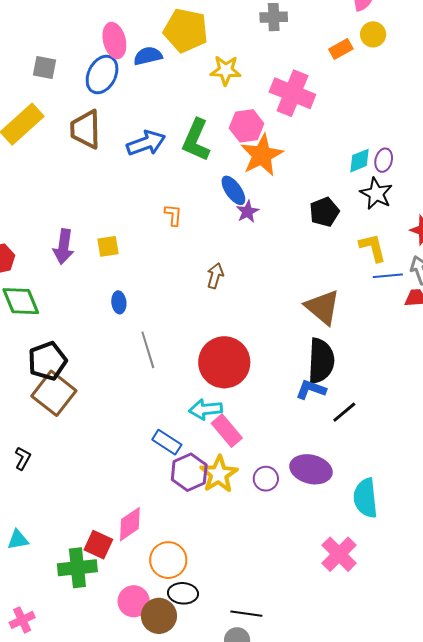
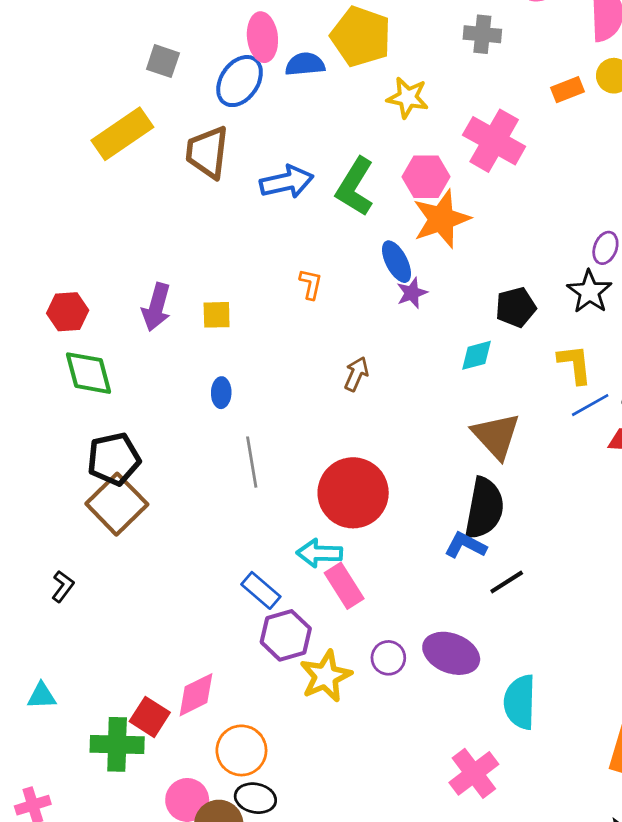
cyan diamond: (359, 161) -> (476, 355), moved
blue line: (388, 276) -> (590, 405), turned -32
yellow star: (219, 474) -> (326, 676), moved

